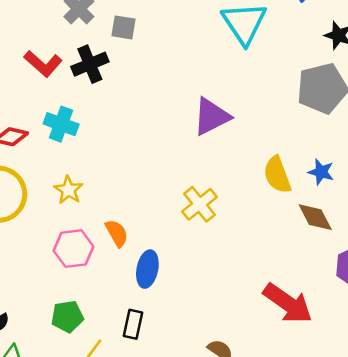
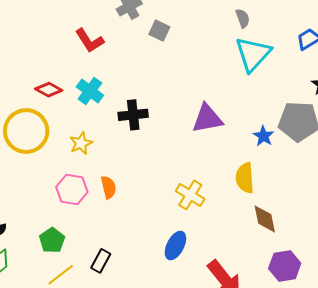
black cross: (90, 64) -> (133, 115), moved
blue star: (321, 172) -> (263, 136), moved
yellow cross: (200, 204) -> (190, 195), moved, turned -36
blue ellipse: (147, 269) -> (175, 245), moved
green pentagon: (67, 317) -> (52, 240), turned 30

